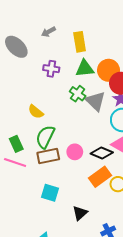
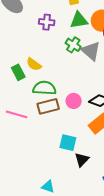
green semicircle: (45, 137) -> (44, 88), turned 70
green rectangle: (16, 144) -> (18, 72), moved
cyan square: (50, 193) -> (68, 143), moved

